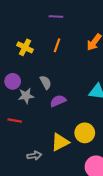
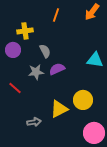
yellow cross: (25, 47) -> (25, 31), moved, turned -35
gray star: (26, 96) -> (36, 72), moved
red line: (15, 120) -> (15, 88), turned 32

